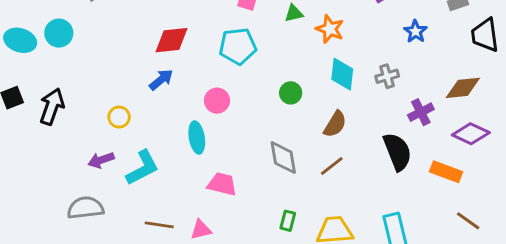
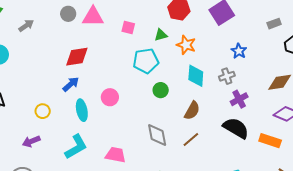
blue star: (415, 31) -> (239, 51), moved
cyan pentagon: (238, 46) -> (146, 61), moved
purple cross: (421, 112) -> (239, 99), moved
cyan ellipse: (197, 138) -> (82, 110), moved
black semicircle: (397, 152) -> (236, 128), turned -36
cyan L-shape: (142, 168) -> (76, 147), moved

